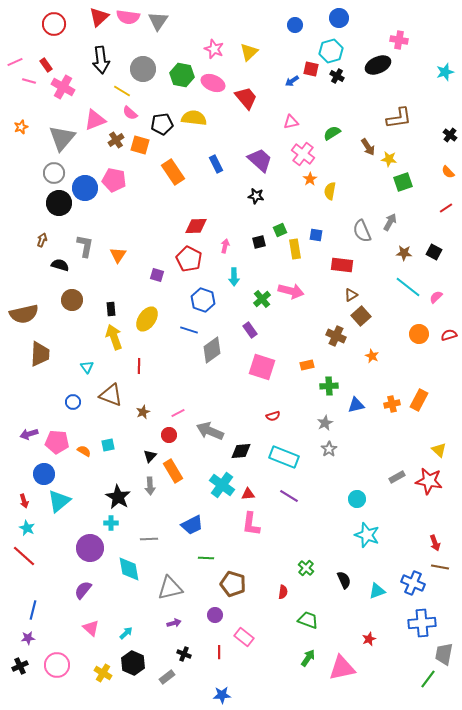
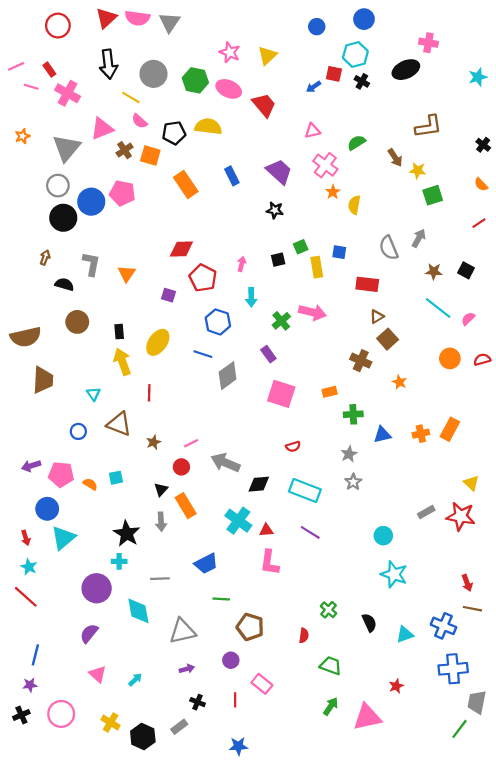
red diamond: (196, 226) -> (181, 249), moved
black hexagon: (133, 663) -> (143, 736), moved

